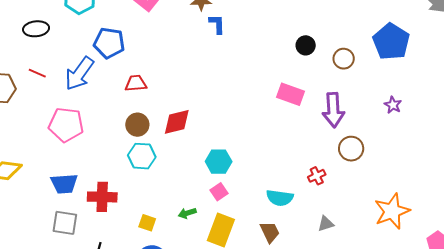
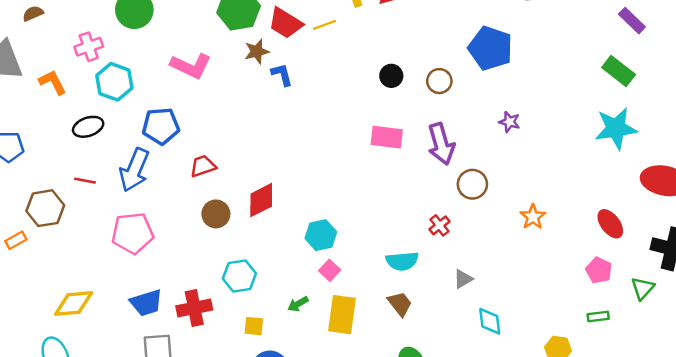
black ellipse: (36, 29) -> (88, 127), moved
cyan hexagon: (142, 156) -> (239, 276), moved
orange star: (392, 211) -> (533, 217), moved, size x0.6

